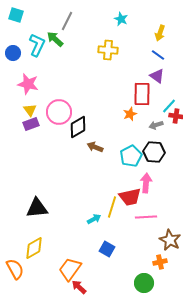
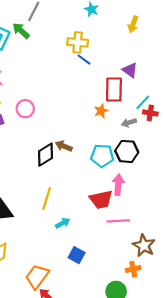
blue line: (158, 55) -> (84, 60), moved
pink circle: (59, 112) -> (25, 109), size x0.7
black diamond: (78, 127) -> (46, 155), moved
cyan pentagon: (131, 156) -> (102, 156), turned 30
yellow line: (112, 207) -> (47, 198), moved

